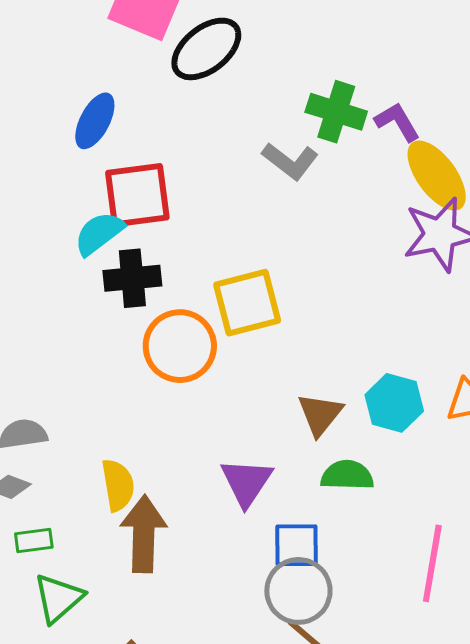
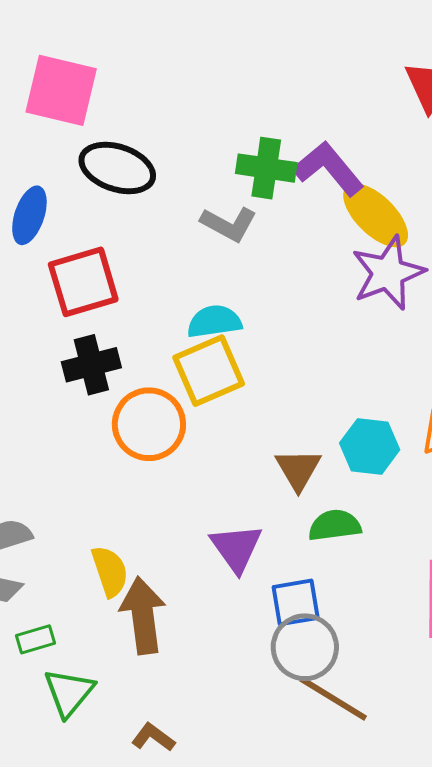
black ellipse: (206, 49) -> (117, 168), moved, turned 66
purple L-shape: (397, 122) -> (328, 168), size x1.5
cyan semicircle: (99, 233) -> (214, 322), moved, turned 38

